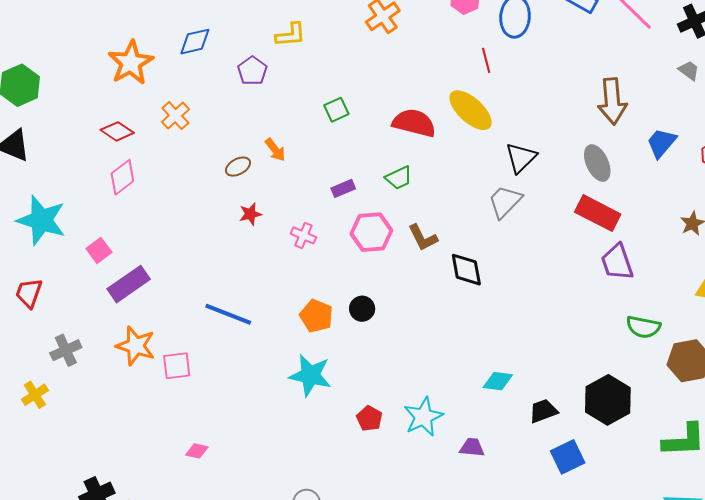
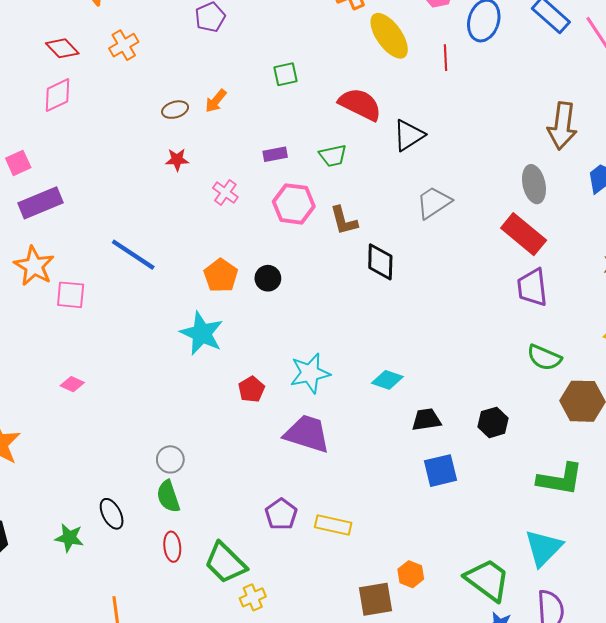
yellow ellipse: (471, 110) -> (389, 36), moved
orange arrow: (275, 150) -> (216, 101), turned 65
black triangle: (521, 158) -> (409, 135), moved
black hexagon: (608, 400) -> (493, 422), size x0.6
cyan star: (423, 417) -> (310, 373), moved
purple trapezoid: (472, 447) -> (307, 434), moved, size x1.8

